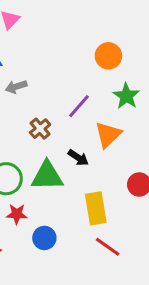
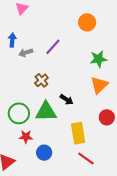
orange circle: (108, 56) -> (87, 22), moved
green star: (126, 96) -> (98, 59), turned 30
purple line: (79, 106) -> (53, 47), moved
orange triangle: (108, 135) -> (99, 85), moved

